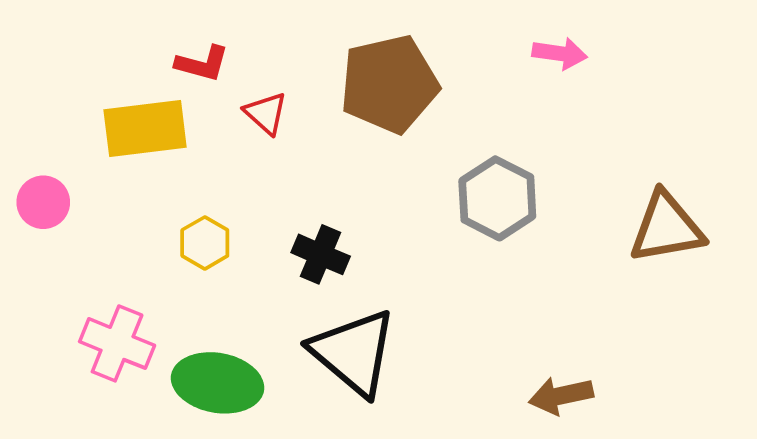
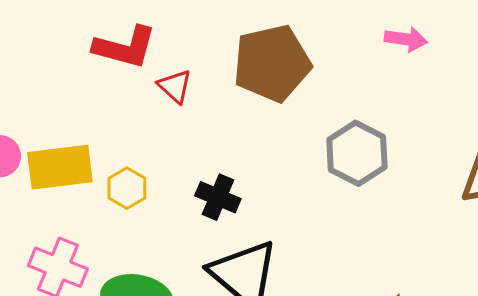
red L-shape: (202, 64) -> (125, 47), size x1.5
yellow rectangle: (145, 128) -> (60, 167), moved

